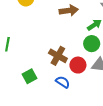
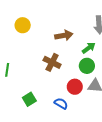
brown cross: (58, 56) -> (52, 62), moved

